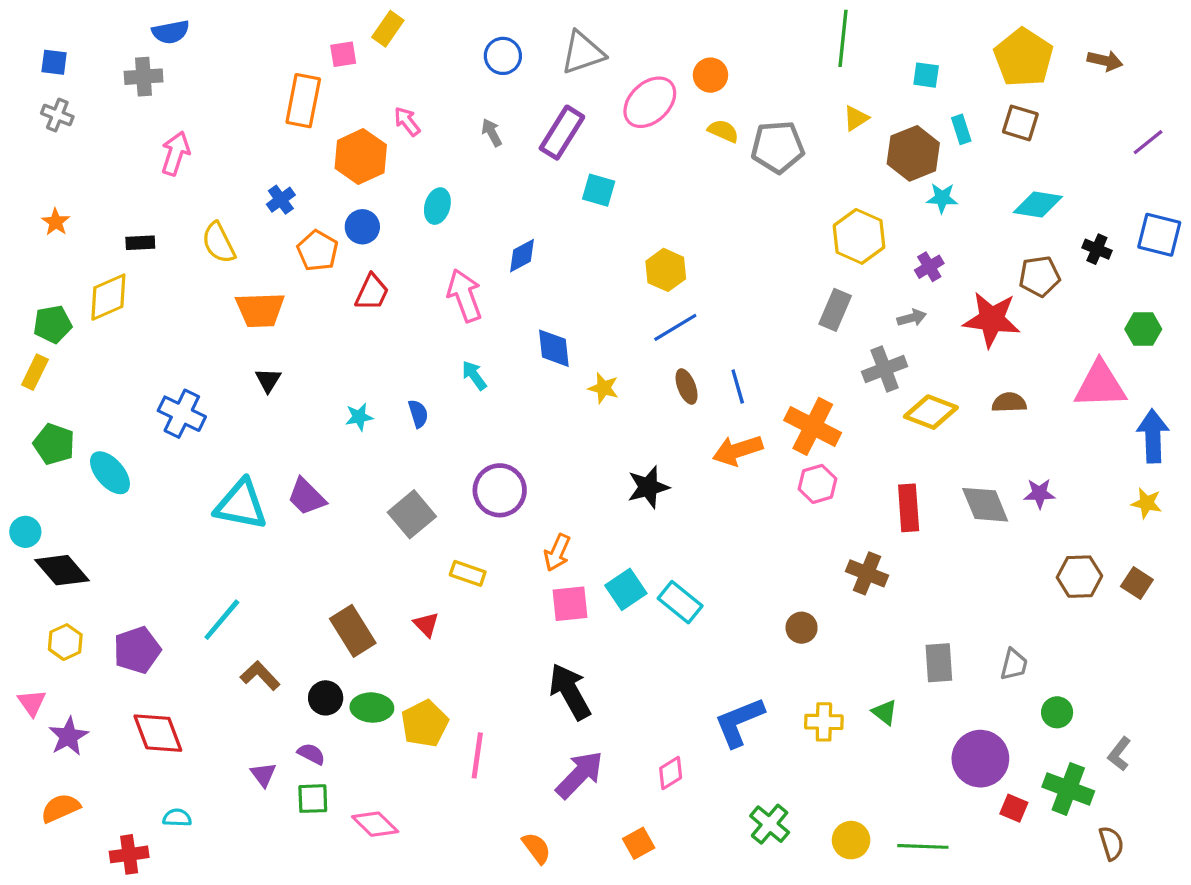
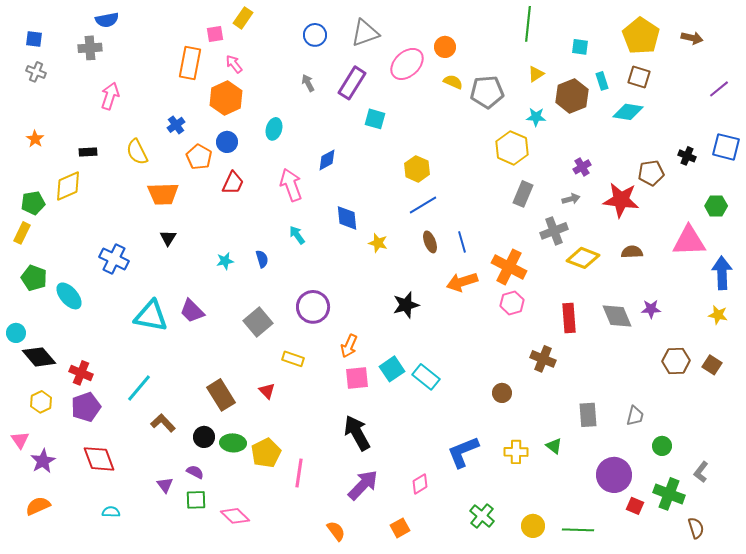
pink arrow: (407, 121) -> (234, 64), moved
cyan star: (942, 198) -> (536, 117), moved
cyan diamond: (1038, 204) -> (628, 112), moved
yellow hexagon: (859, 236) -> (512, 148), moved
red cross: (129, 854) -> (81, 373), moved, turned 30

